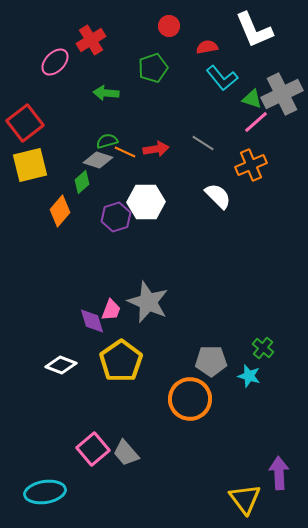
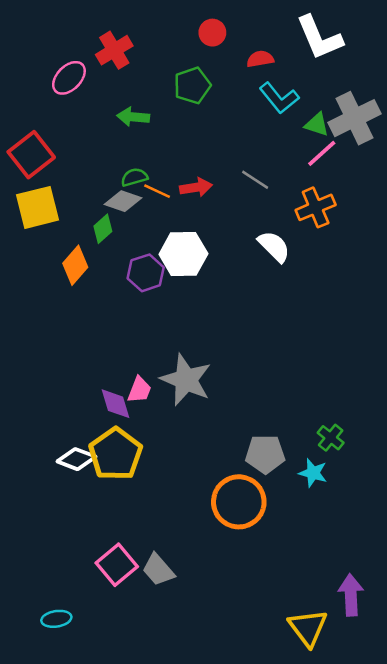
yellow pentagon: (121, 361) -> (115, 454), moved
cyan ellipse: (45, 492) -> (56, 619), size x0.6

